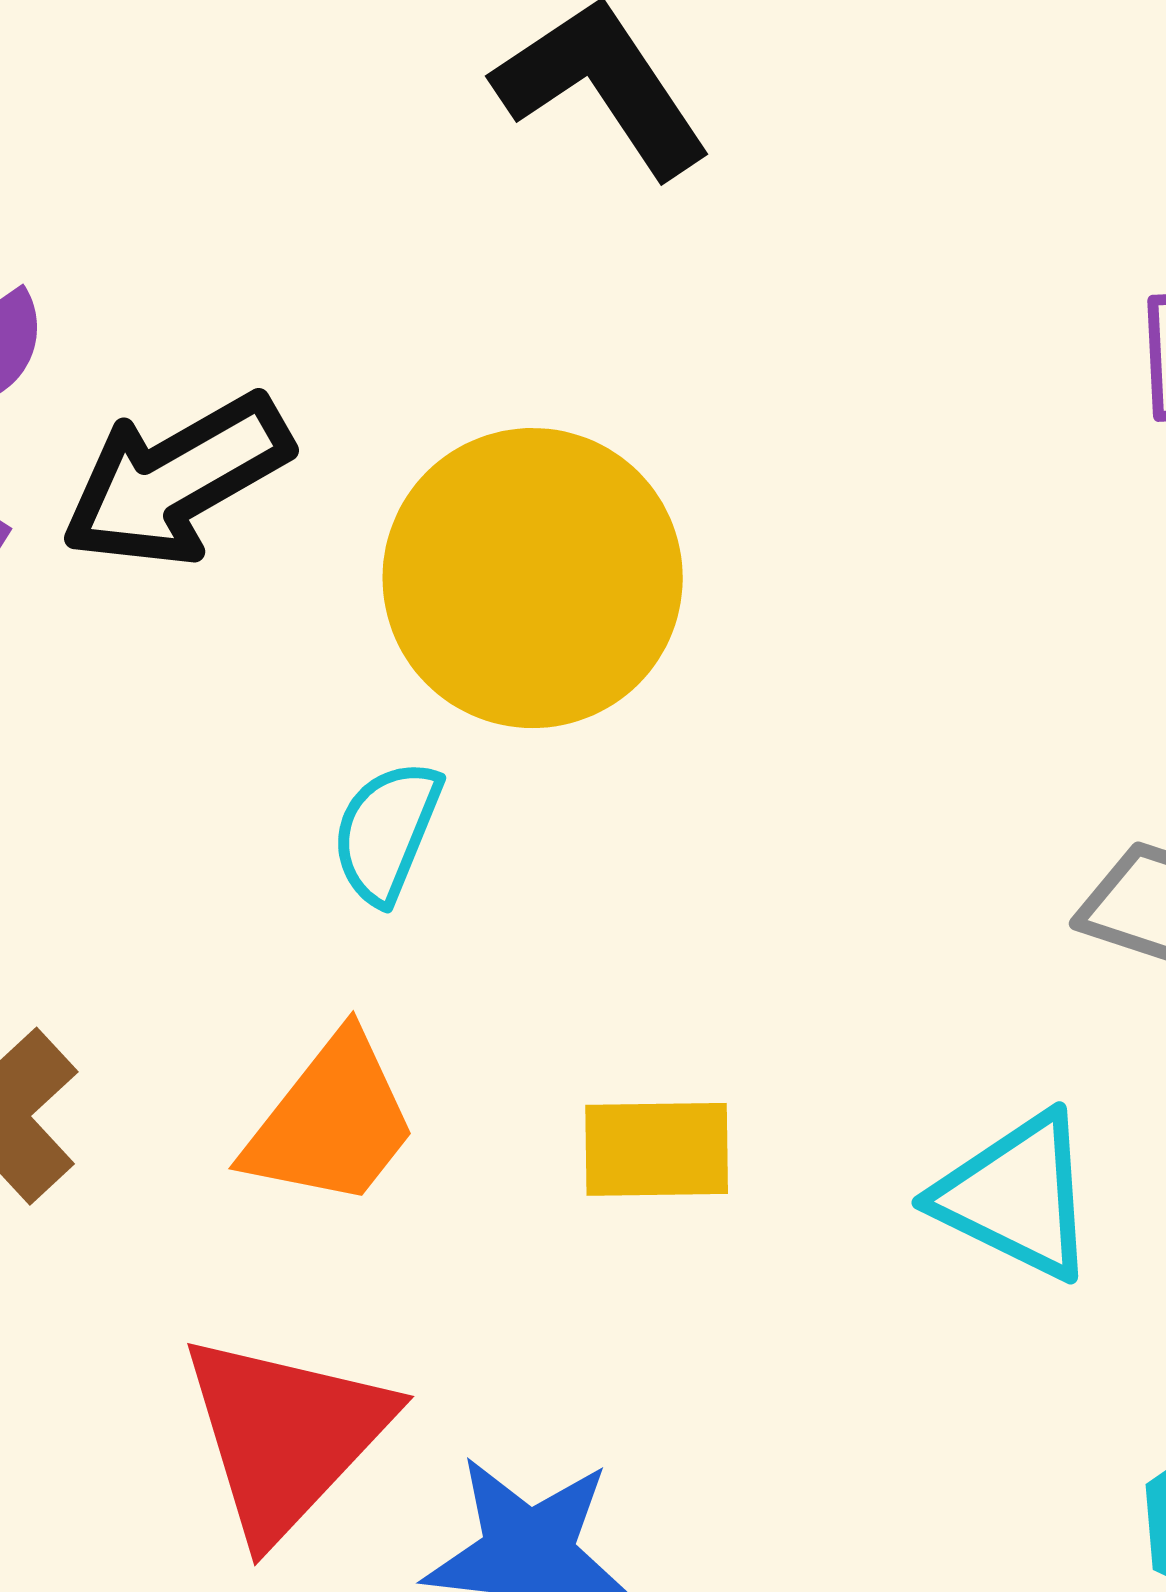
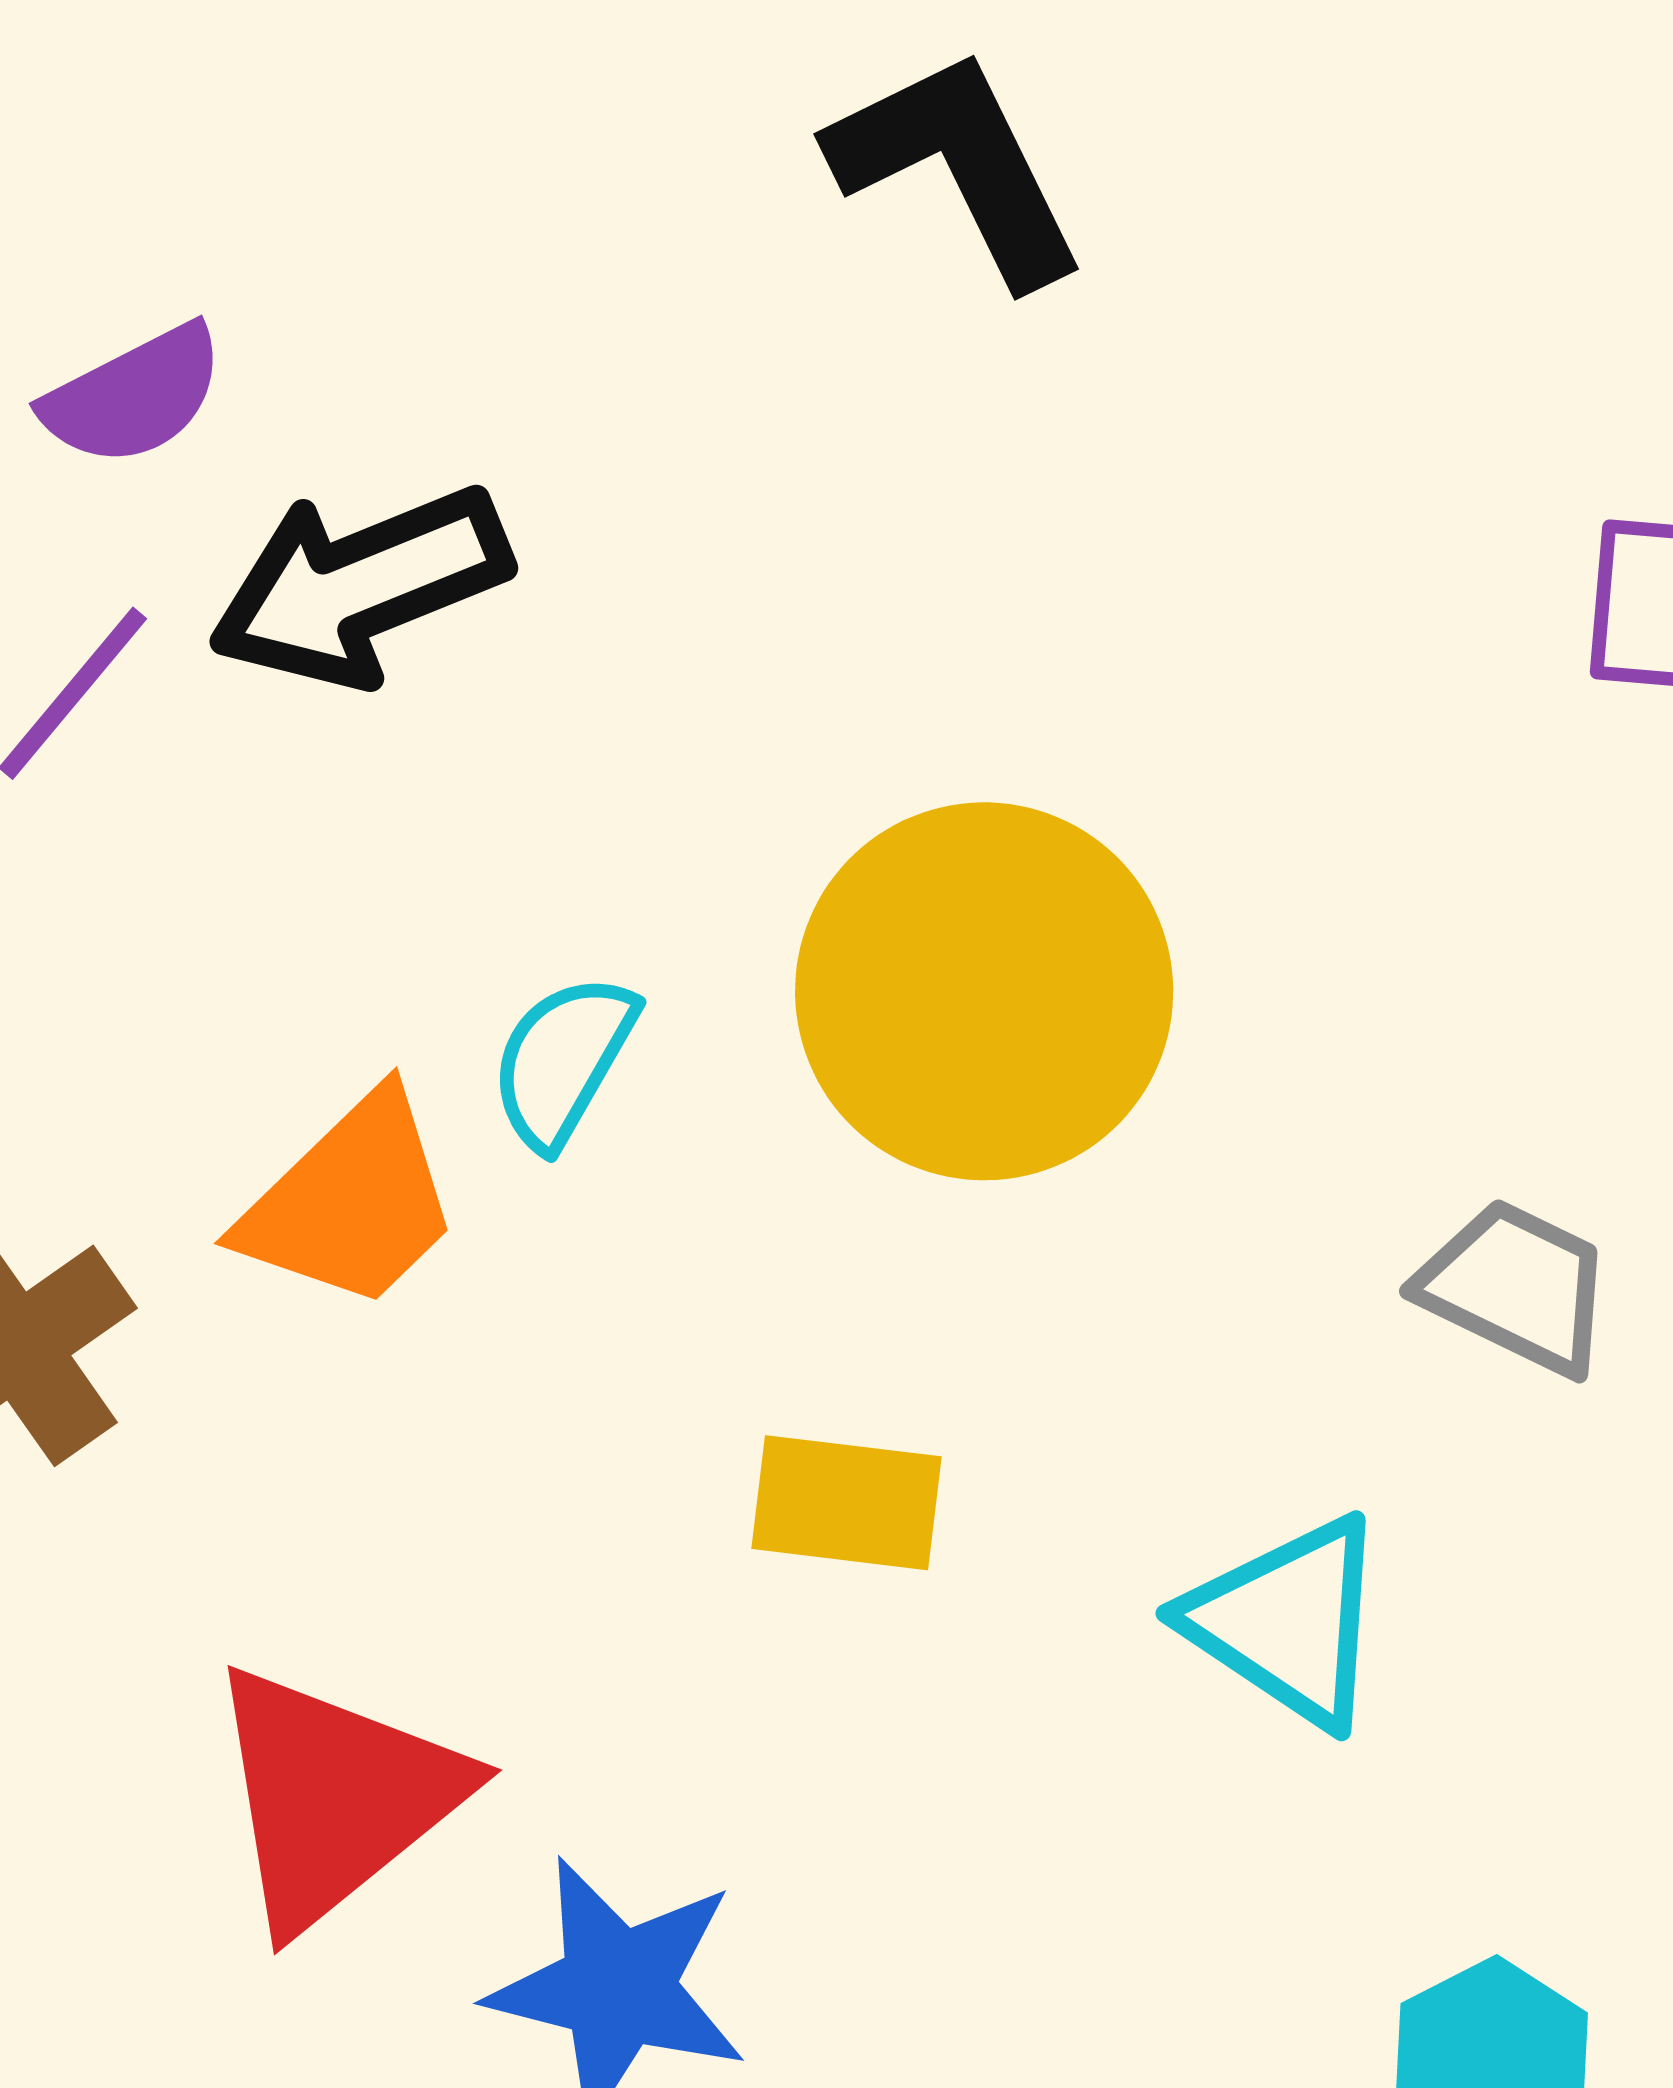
yellow circle: (533, 578) -> (984, 991), moved
orange trapezoid: (332, 1122) -> (351, 1202), moved

